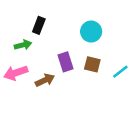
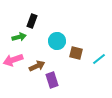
cyan circle: (91, 32) -> (57, 41), moved
purple rectangle: (66, 62) -> (52, 80), moved

